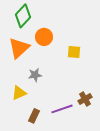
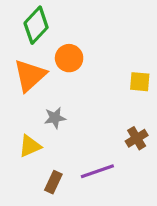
yellow square: (74, 52) -> (140, 82), moved
brown cross: (85, 99) -> (137, 138), moved

